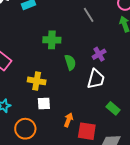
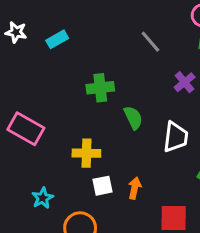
purple cross: (99, 54) -> (185, 82), moved
orange arrow: (68, 120) -> (135, 188), moved

